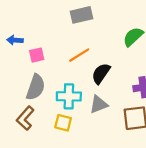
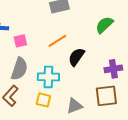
gray triangle: (99, 104) -> (74, 106), moved

